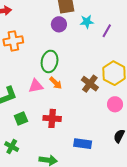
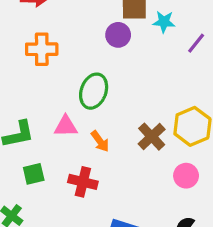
cyan star: (87, 22) -> (164, 22), moved
purple line: (107, 31) -> (196, 43), moved
orange arrow: (56, 83) -> (100, 141), moved

